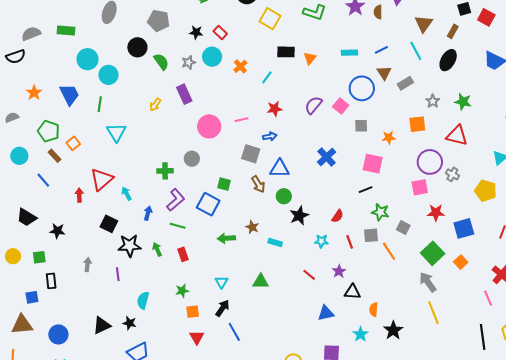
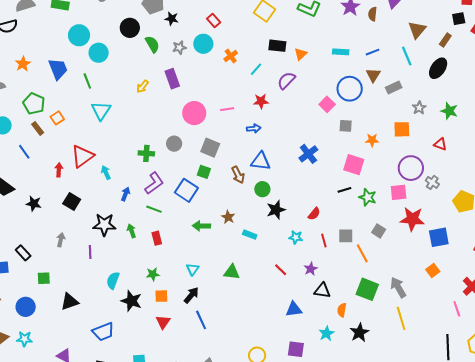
black star: (196, 32) -> (172, 19), moved
green line: (100, 104) -> (87, 81), turned -35
purple semicircle: (313, 105) -> (286, 80), moved
red triangle: (457, 136) -> (440, 144), size x0.6
gray square: (251, 154) -> (210, 148), moved
green star: (380, 212) -> (368, 197), moved
red star: (436, 213) -> (412, 219), size x1.4
black square: (109, 224) -> (72, 202), moved
green square: (433, 253) -> (367, 289), moved, turned -30
green square: (39, 257) -> (44, 278), moved
black rectangle: (51, 281) -> (23, 253), turned -42
black star: (130, 323) -> (131, 301), moved, size x1.5

